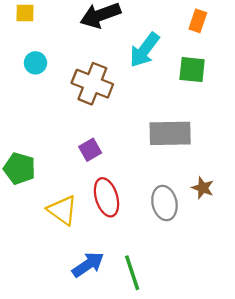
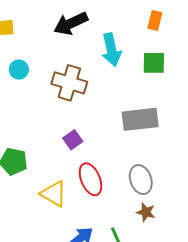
cyan arrow: (145, 50) -> (111, 50), turned -44
brown star: (203, 188) -> (146, 212), moved

